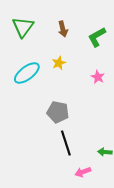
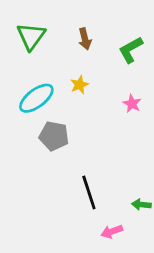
gray pentagon: (58, 112) -> (54, 136), moved

